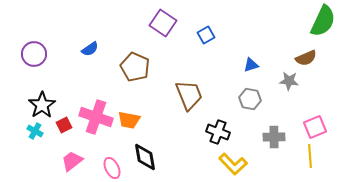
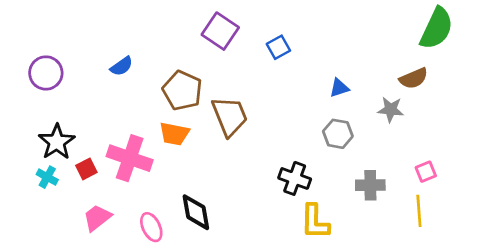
brown trapezoid: (189, 95) -> (230, 116), moved
orange trapezoid: (129, 120) -> (174, 134), moved
pink square: (315, 127) -> (426, 172), size x0.7
yellow L-shape: (233, 164) -> (315, 222), turned 44

